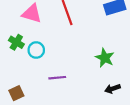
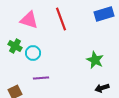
purple line: (57, 78) -> (41, 78), moved

